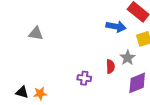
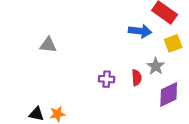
purple cross: (84, 78) -> (107, 79), moved

